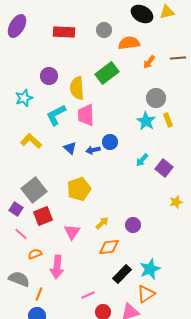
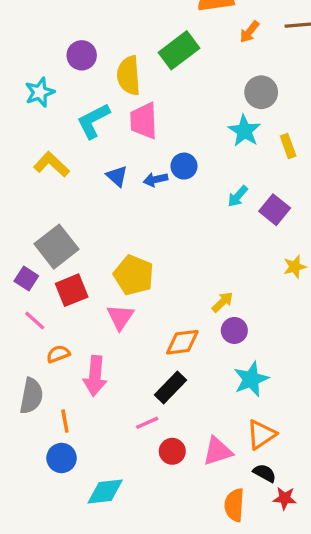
yellow rectangle: (168, 120) -> (288, 146), moved
yellow pentagon: (79, 189) -> (134, 275), moved, turned -30
yellow arrow: (102, 223) -> (223, 302), moved
purple circle: (133, 225) -> (234, 330), moved
black rectangle: (122, 274) -> (171, 388), moved
gray semicircle: (19, 279) -> (31, 396), turned 80
orange line: (39, 294) -> (65, 421), turned -32
orange triangle: (146, 294) -> (261, 435), moved

